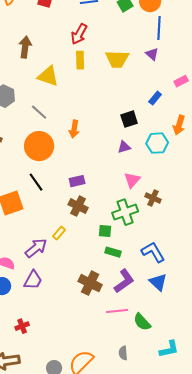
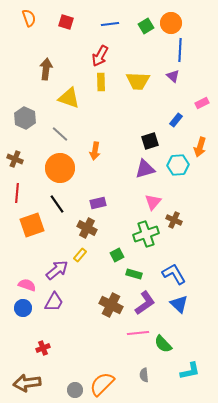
purple triangle: (124, 147) -> (145, 169), size x1.5
brown cross: (78, 206) -> (87, 228), moved
green square: (105, 231) -> (117, 255), moved, turned -32

